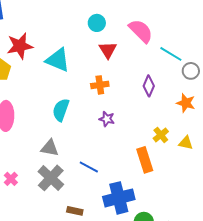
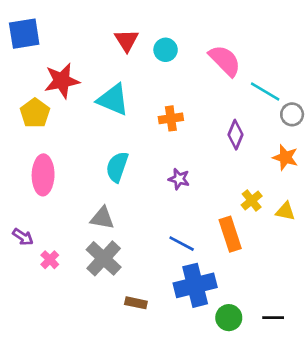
red triangle: (108, 50) -> (127, 40), moved
orange cross: (100, 85) -> (171, 118), moved
blue line: (89, 167) -> (182, 244), moved

